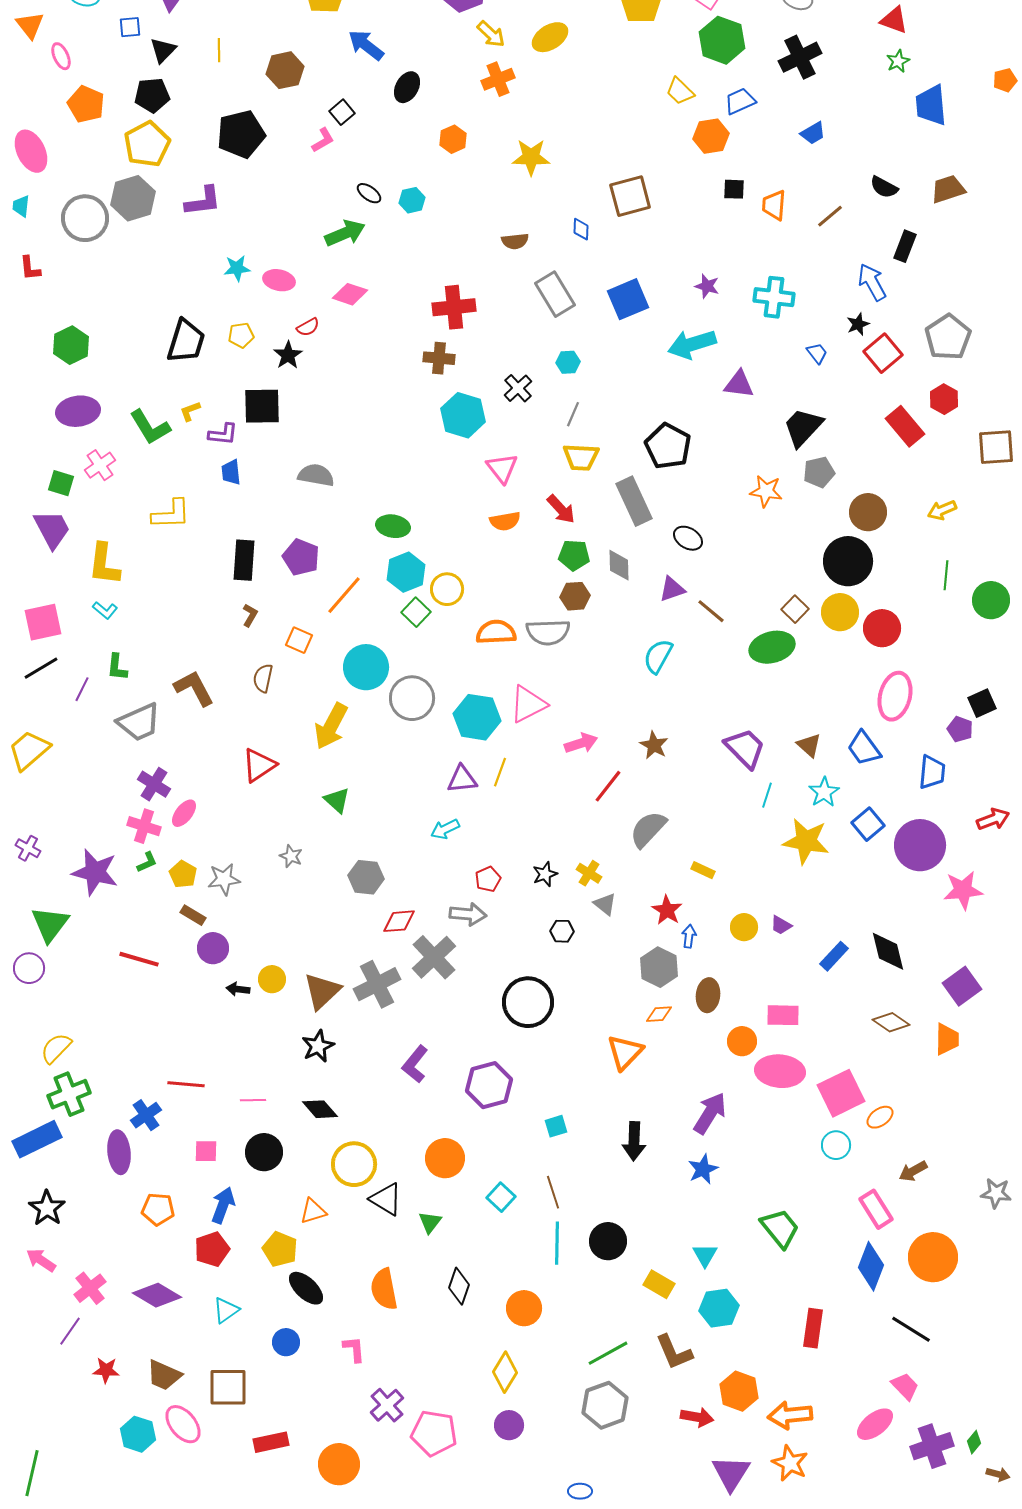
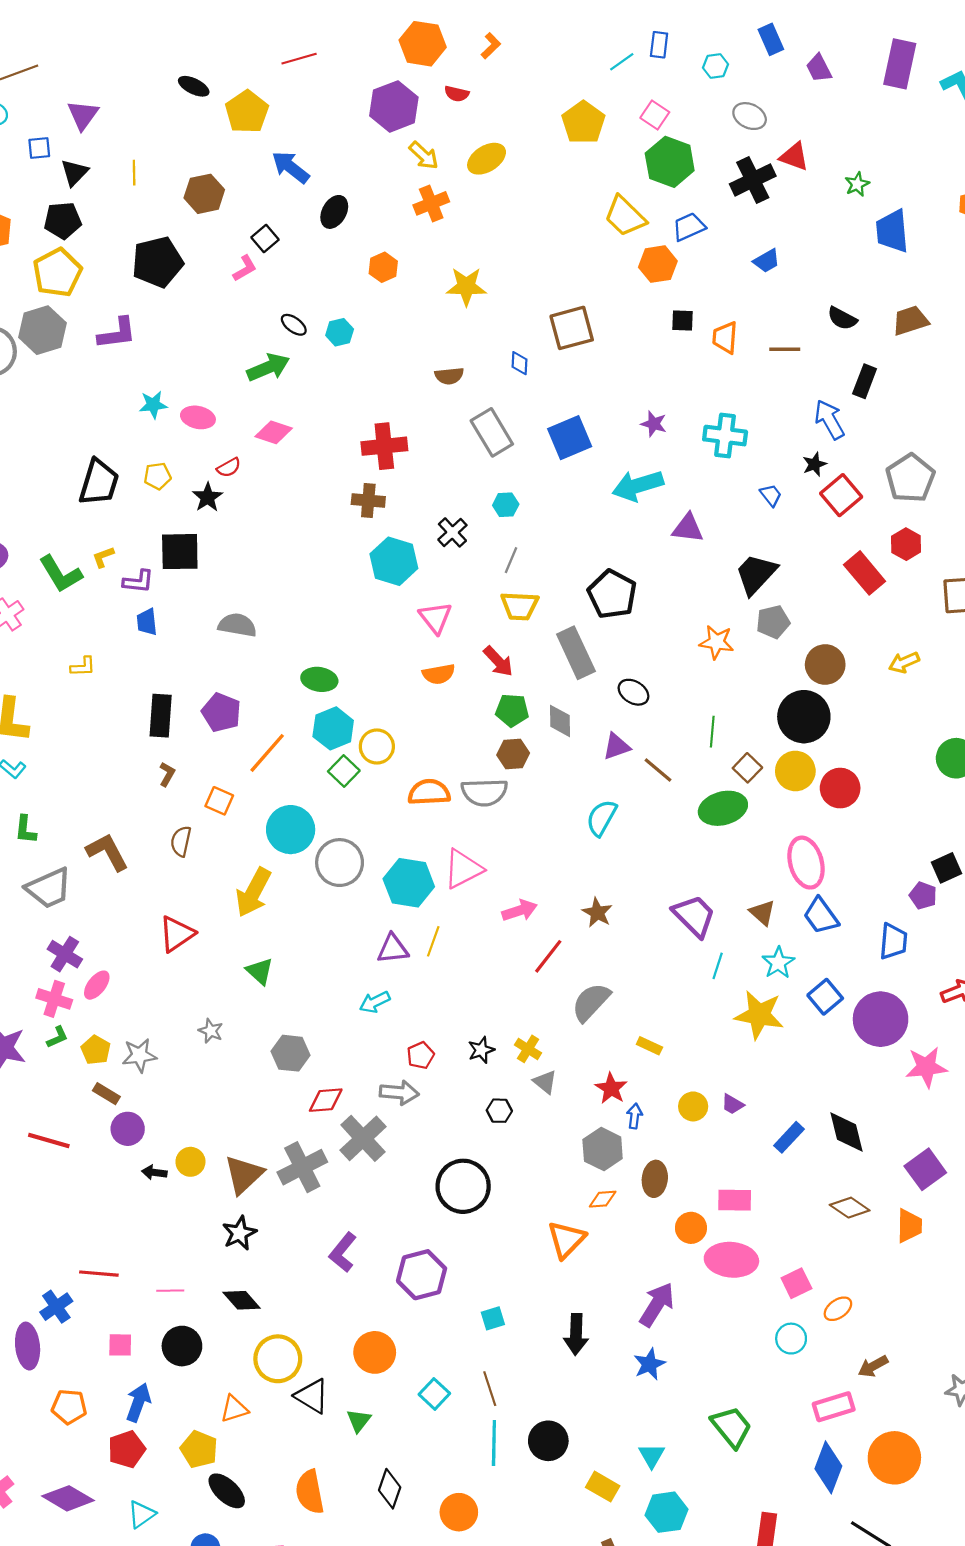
red triangle: (894, 20) -> (794, 157), moved
yellow trapezoid: (680, 91) -> (625, 216), size x1.4
brown line: (830, 216) -> (785, 349), turned 40
yellow L-shape: (171, 514) -> (83, 667), size x0.6
green line: (946, 575) -> (712, 732), moved
pink ellipse: (895, 696) -> (806, 863), moved, turned -30
pink square: (841, 1093) -> (796, 1283), size x0.6
pink rectangle: (876, 1209) -> (834, 1407), turned -75

